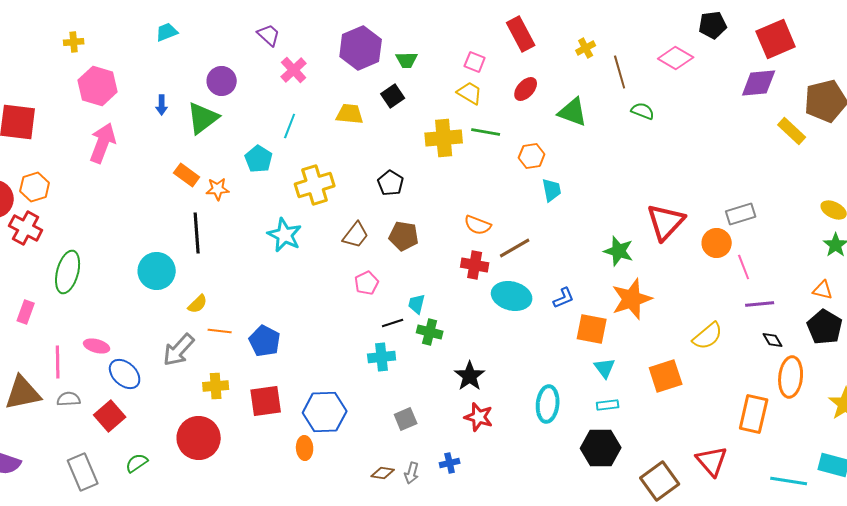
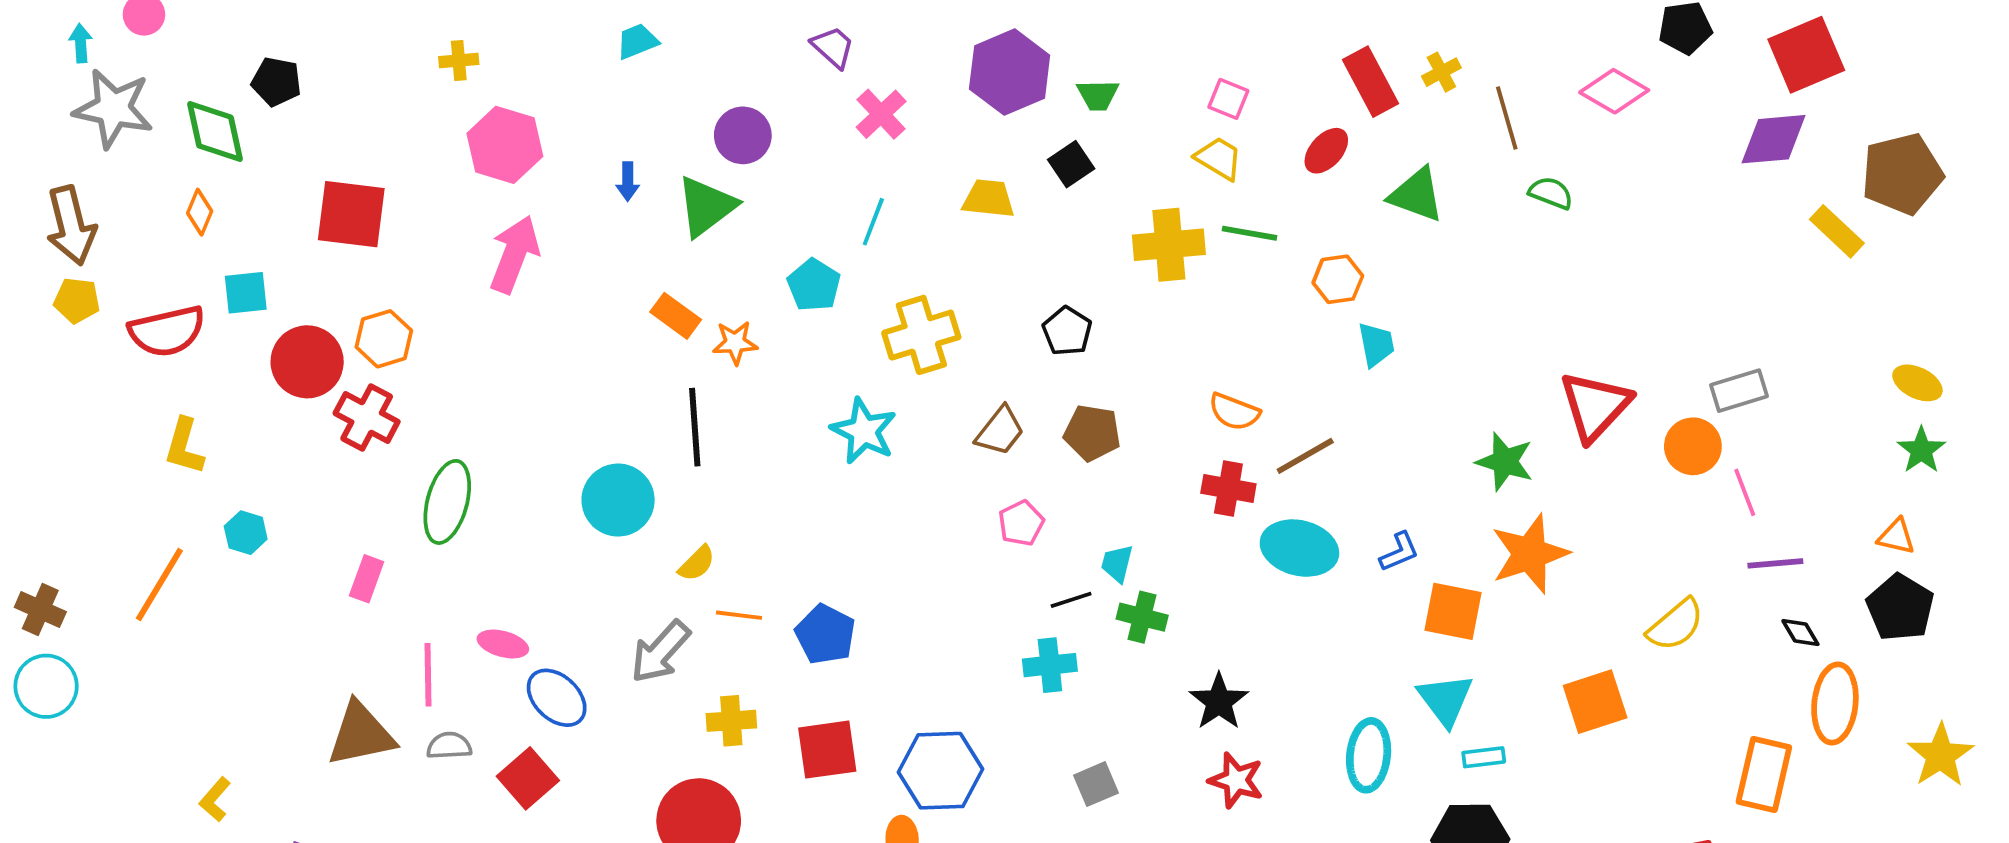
red rectangle: (521, 34) -> (1370, 82), moved
cyan triangle: (605, 368) -> (1445, 700), moved, size x1.4

